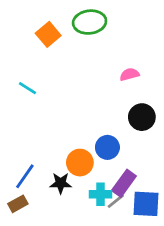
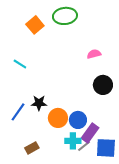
blue circle: (107, 147) -> (78, 120), moved
blue line: (25, 176) -> (18, 112), moved
black star: (61, 183) -> (39, 103), moved
brown rectangle: (18, 204) -> (32, 148), moved

